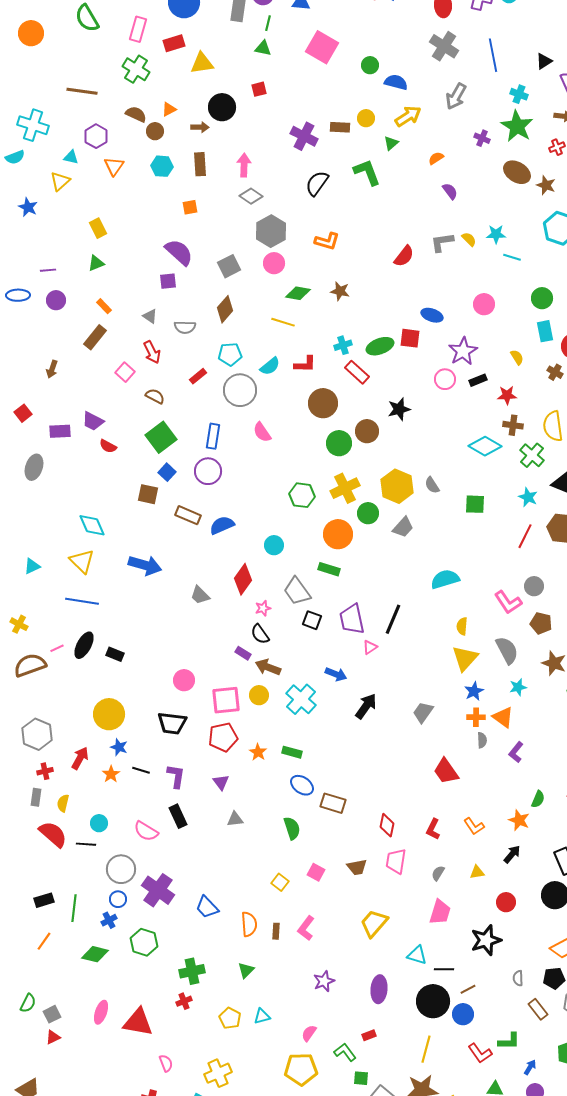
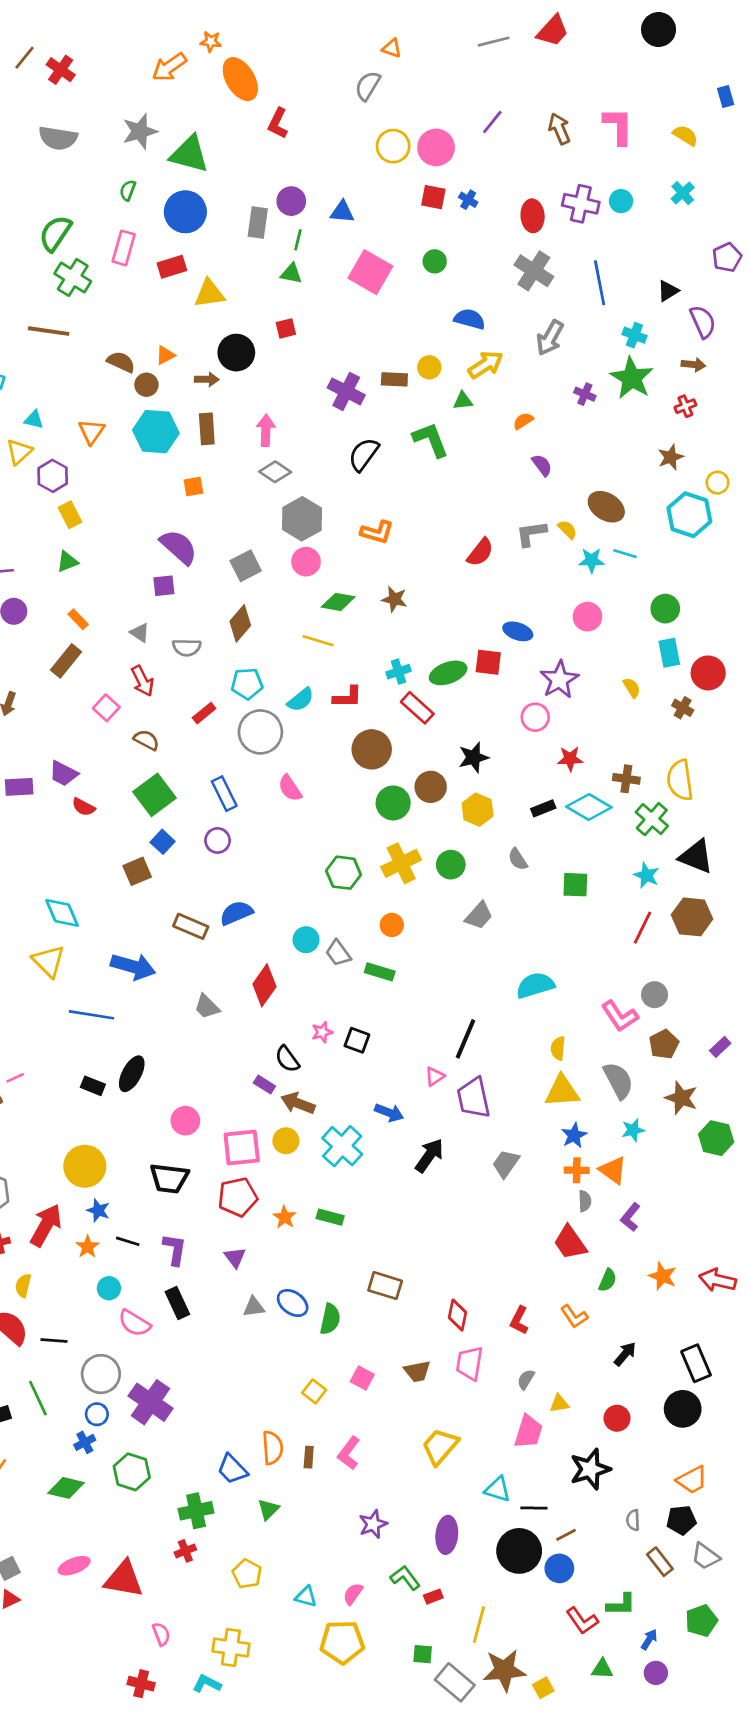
green semicircle: (87, 18) -> (55, 233), turned 64
green circle: (370, 65) -> (435, 261), moved
green cross: (136, 69) -> (73, 277), moved
purple hexagon: (96, 136) -> (53, 476), moved
green triangle: (391, 143) -> (463, 401), turned 35
cyan hexagon: (162, 166) -> (156, 432), size x1.5
brown ellipse: (517, 172) -> (606, 507), moved
brown star: (546, 185) -> (671, 457), turned 30
cyan star: (496, 234) -> (592, 560), moved
black rectangle: (478, 380) -> (543, 808), moved
red star: (507, 395) -> (570, 759), moved
blue rectangle: (213, 436) -> (224, 794), turned -35
purple circle: (208, 471) -> (218, 840), size x0.7
yellow hexagon: (397, 486) -> (478, 810), moved, size x0.7
brown square: (148, 494) -> (137, 871), turned -35
green circle: (368, 513) -> (451, 865), moved
brown rectangle: (188, 515) -> (191, 926), moved
orange circle: (338, 534) -> (392, 925), size x0.6
gray trapezoid: (297, 591) -> (338, 953), moved, size x0.7
blue line: (82, 601) -> (92, 1015), moved
pink star: (263, 608) -> (322, 1032), moved
purple trapezoid: (352, 619) -> (474, 1098), moved
brown pentagon: (541, 623) -> (664, 1044), turned 30
black ellipse: (84, 645) -> (132, 1074), moved
yellow triangle: (465, 658) -> (562, 1091), turned 44
red arrow: (80, 758) -> (46, 1225), size x1.4
red trapezoid: (446, 771) -> (570, 1243), moved
blue ellipse: (302, 785) -> (293, 1303), moved
green semicircle: (538, 799) -> (608, 1280), moved
orange star: (519, 820) -> (663, 1276), moved
cyan circle: (99, 823) -> (109, 1288), moved
green semicircle: (292, 828) -> (330, 1319), turned 30
yellow triangle: (477, 872) -> (559, 1404), moved
blue trapezoid: (207, 907) -> (232, 1469), moved
green line: (74, 908) -> (38, 1398), moved, turned -32
pink ellipse: (101, 1012) -> (74, 1566), turned 50
cyan triangle: (262, 1016) -> (306, 1597), moved, turned 30
yellow line: (426, 1049) -> (479, 1625), moved
green L-shape: (345, 1052) -> (405, 1578), moved
yellow cross: (218, 1073) -> (231, 1647), turned 32

